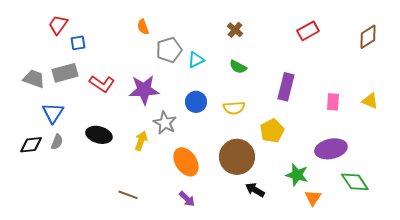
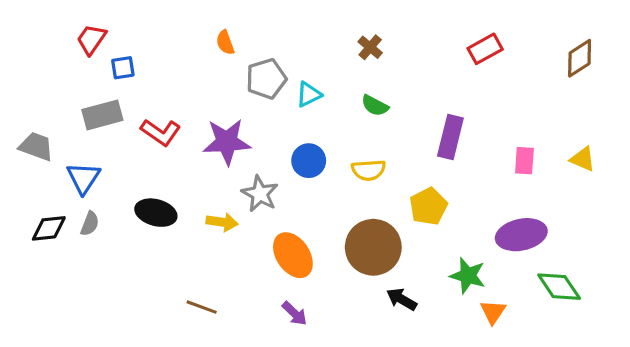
gray trapezoid: (34, 79) -> (36, 146), moved
yellow arrow: (141, 141) -> (222, 222), turned 78

